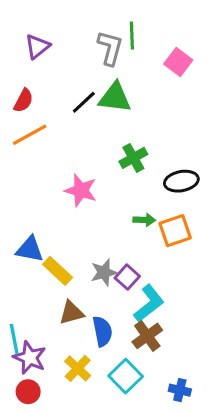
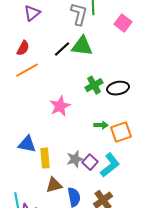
black ellipse: (181, 181) -> (118, 88), moved
pink star: (81, 190) -> (60, 106), turned 30
yellow rectangle: (58, 271) -> (45, 158), turned 42
cyan L-shape: (149, 303) -> (110, 165), moved

